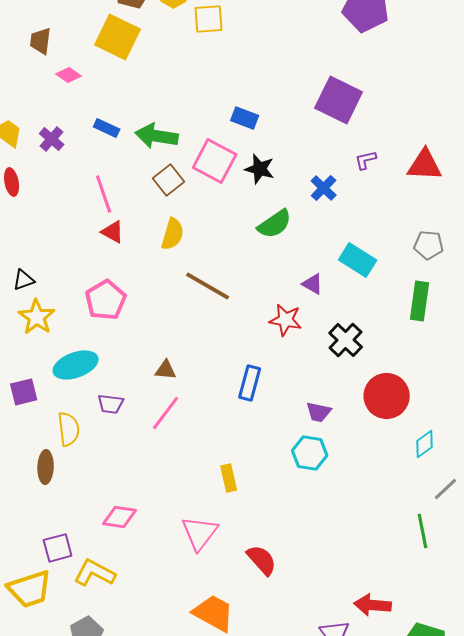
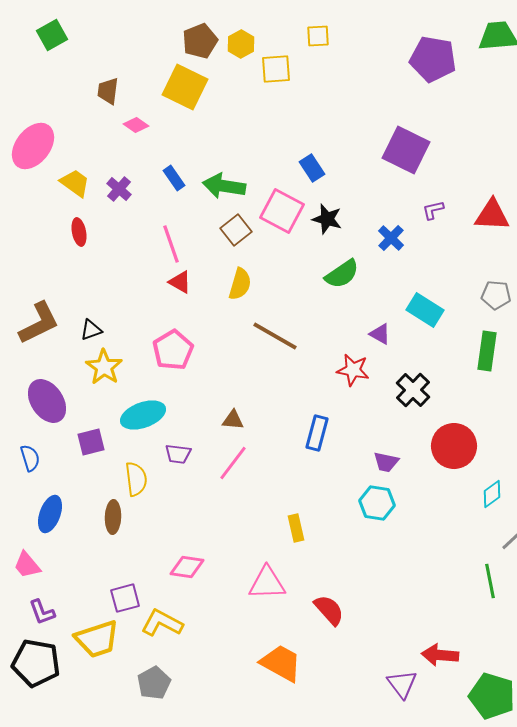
blue rectangle: (245, 118) -> (312, 168), turned 36
blue rectangle: (107, 128) -> (174, 178), turned 30
pink triangle: (200, 533) -> (267, 583), turned 51

